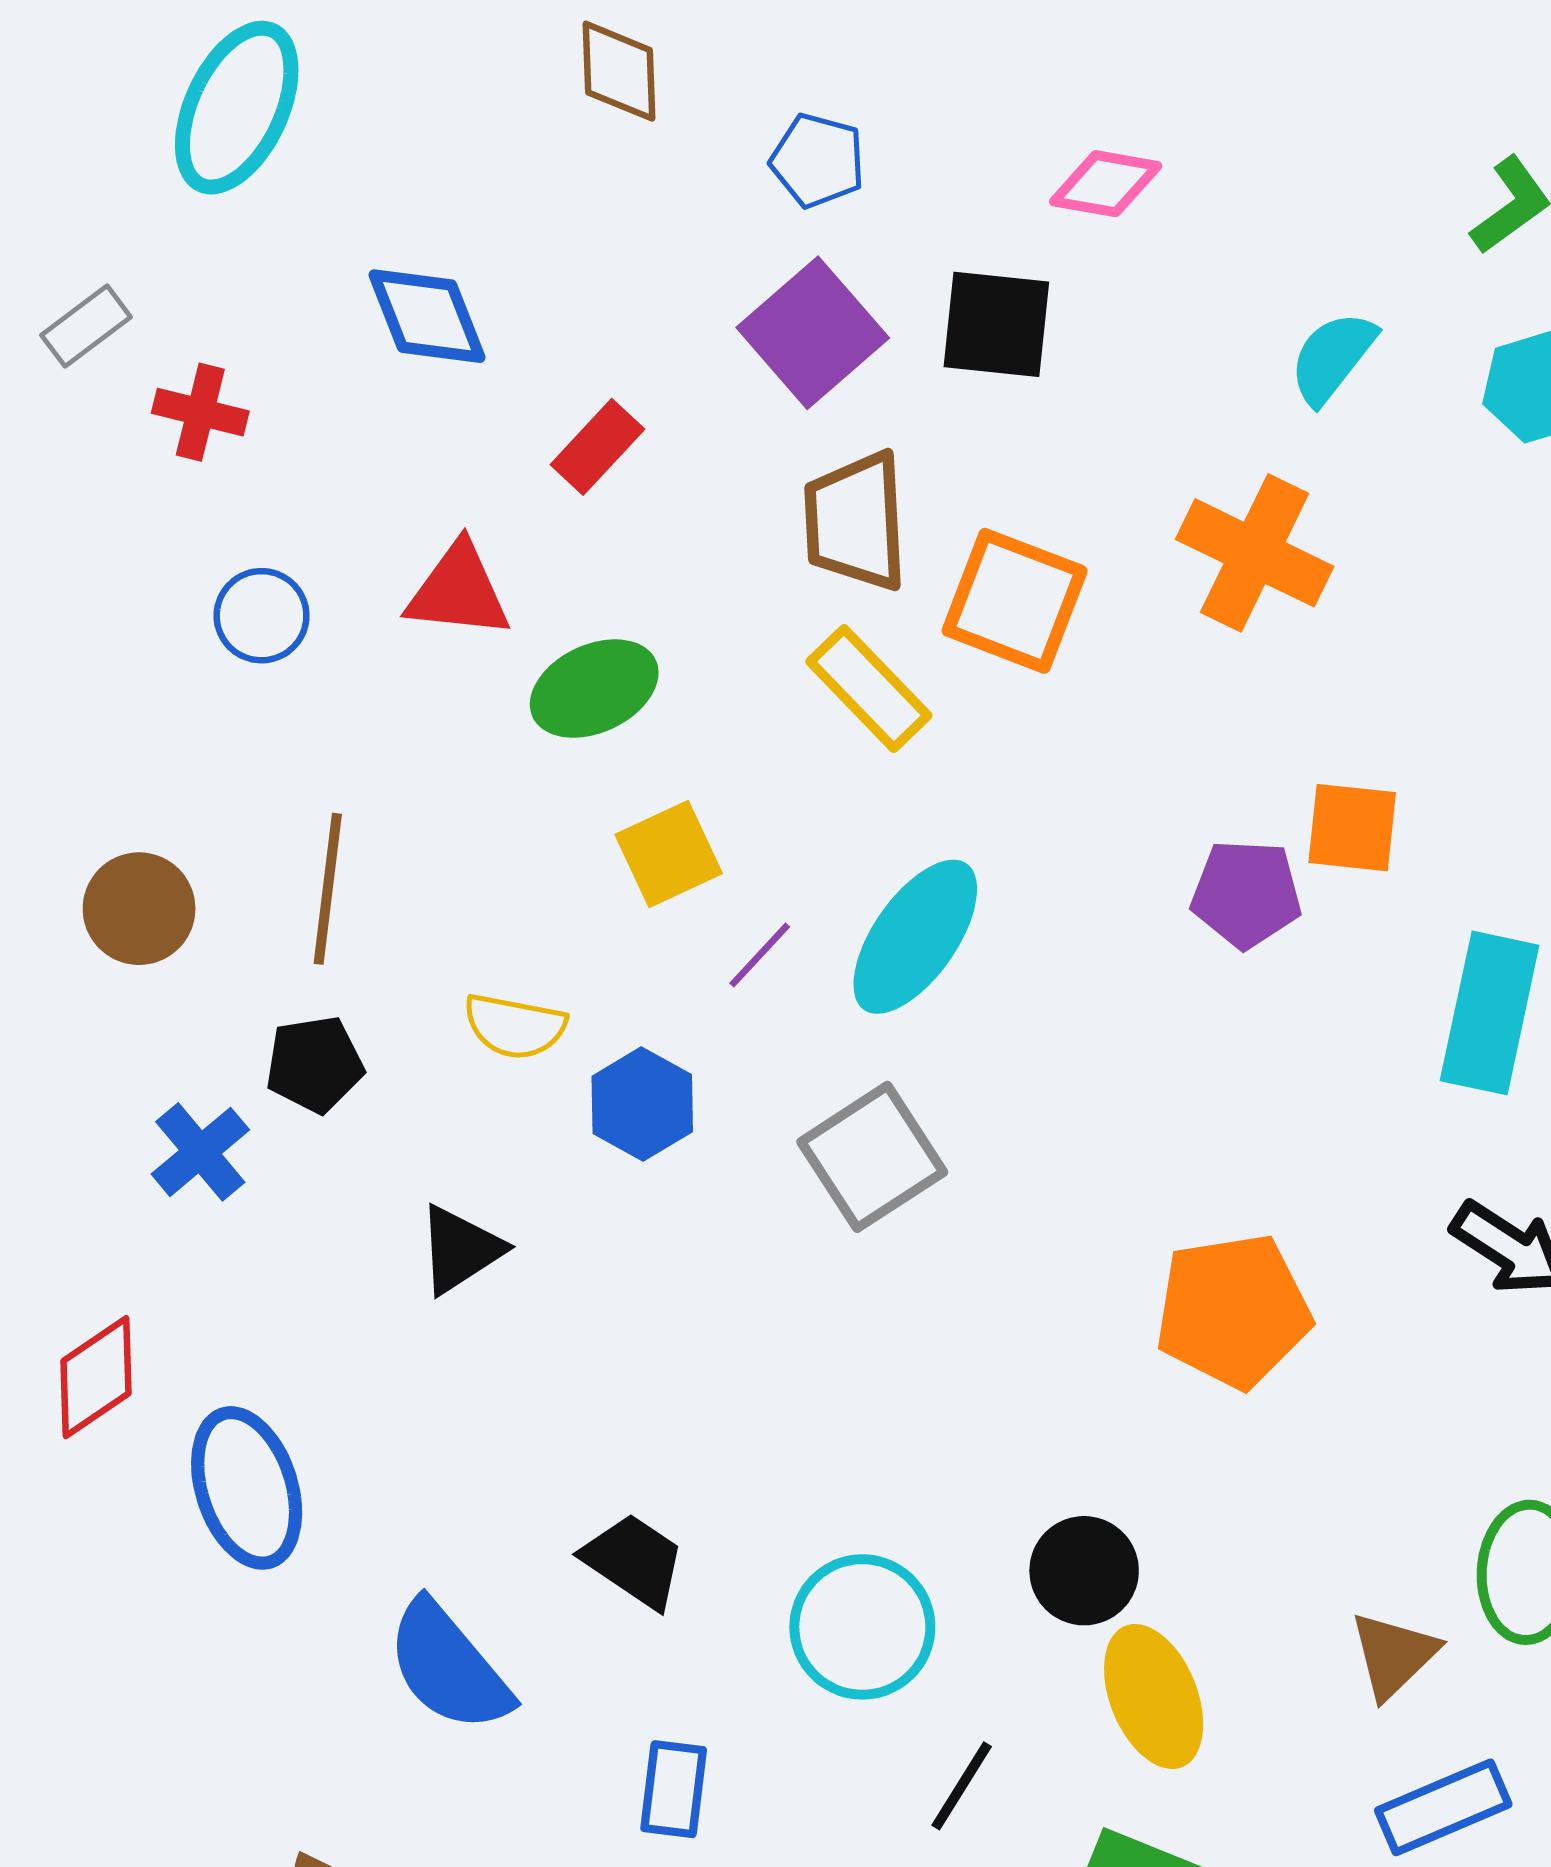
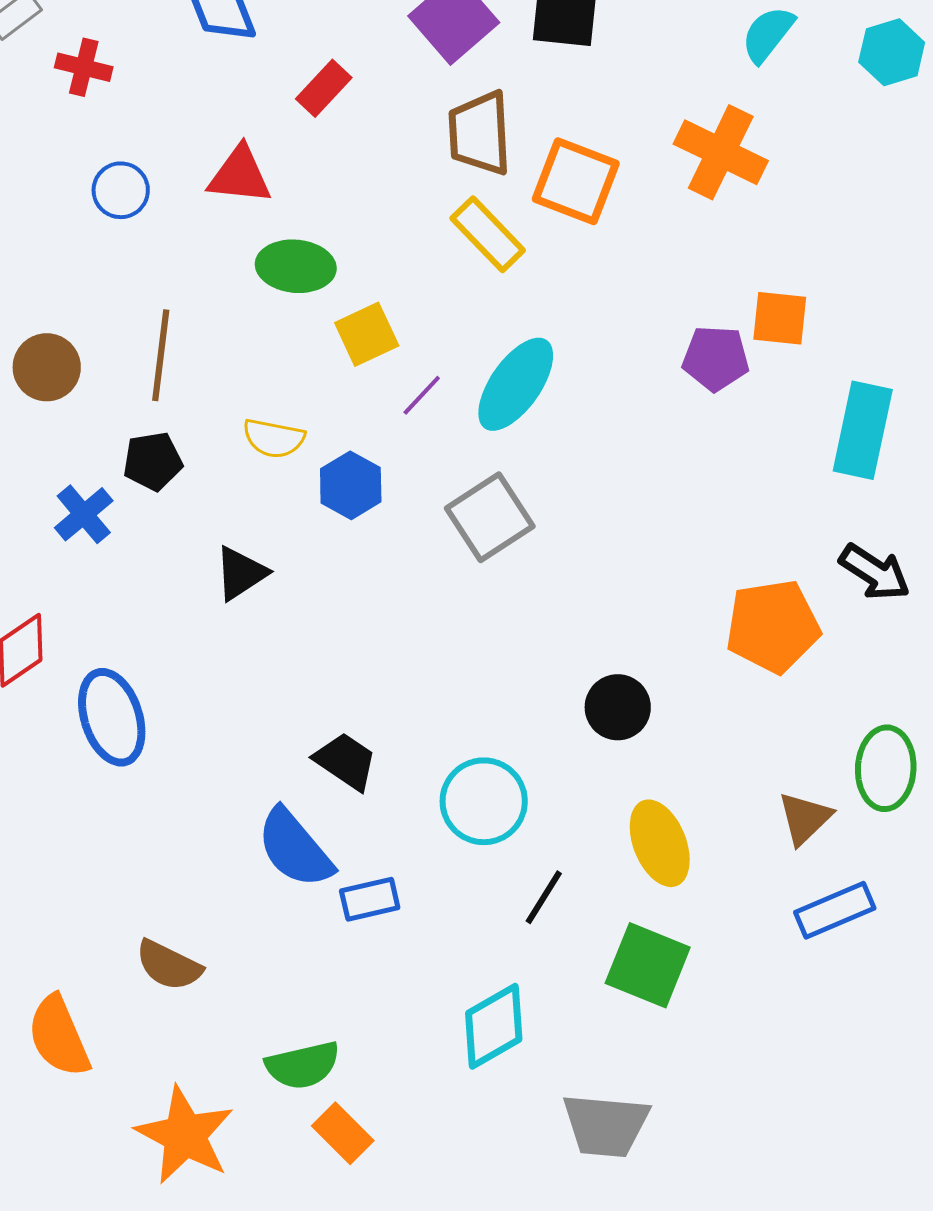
green ellipse: (594, 689) -> (296, 266), moved, turned 30
orange pentagon: (1233, 1311) -> (773, 626), moved
black circle: (1084, 1571) -> (618, 707), moved
blue semicircle: (449, 1667) -> (295, 848), moved
blue rectangle: (674, 1789) -> (370, 899), turned 70

